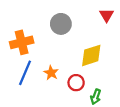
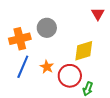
gray circle: (61, 24) -> (47, 28), moved
red circle: (76, 83) -> (70, 76), size x1.5

